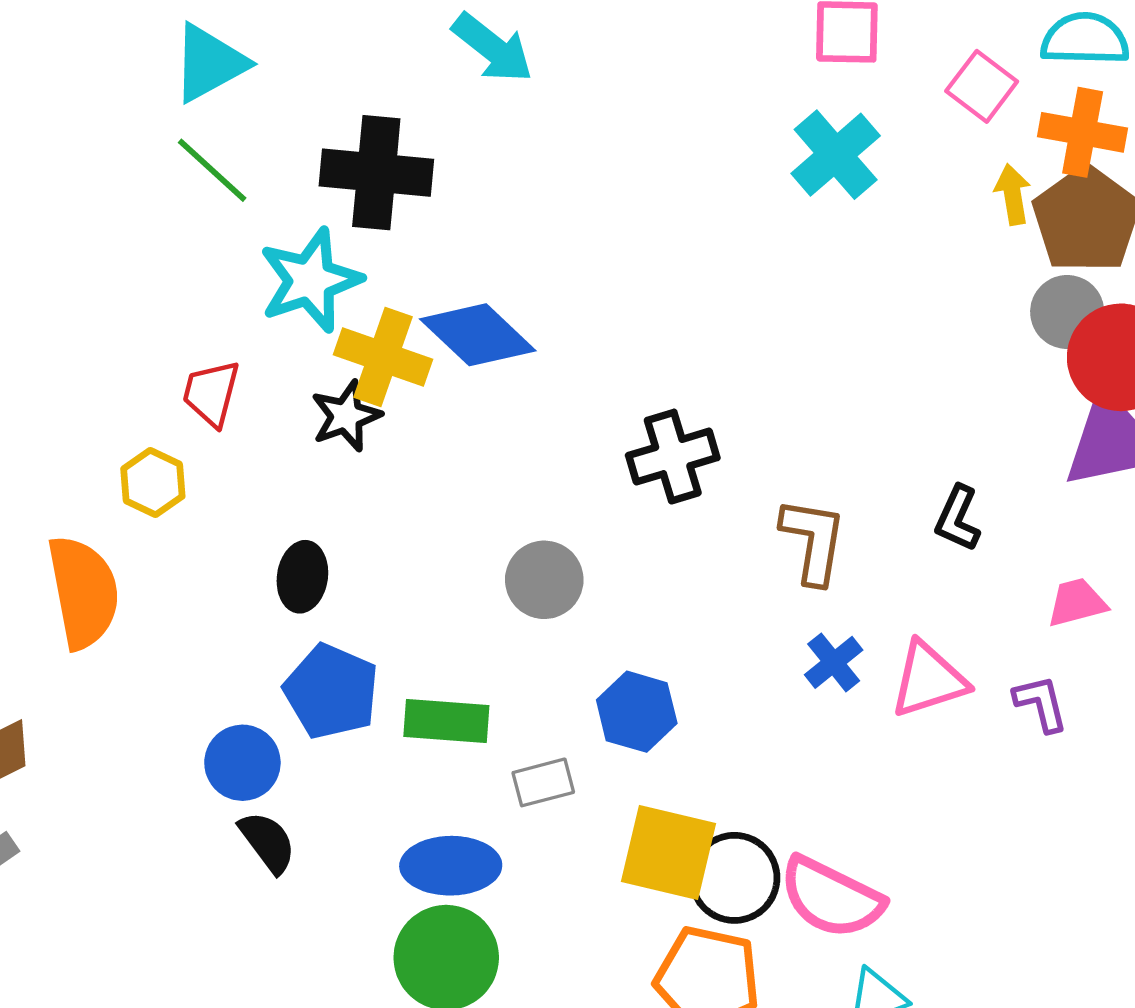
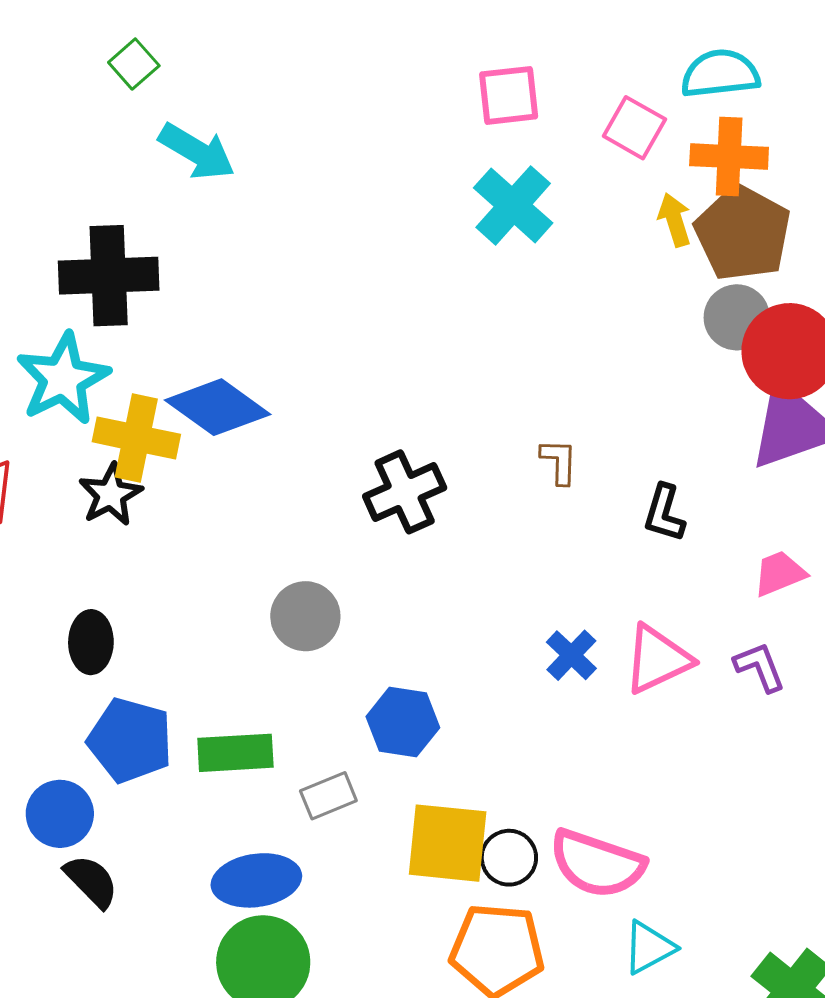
brown L-shape: (813, 541) -> (559, 461), moved, size x0.6
black circle: (734, 878) -> (509, 858), size x0.7

